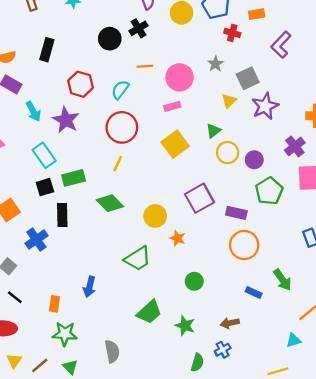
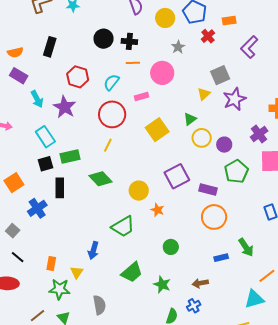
black cross: (138, 28) -> (129, 41), moved, turned 35
red cross: (232, 33) -> (208, 36), turned 32
gray star: (215, 64) -> (178, 47), moved
pink rectangle: (172, 106) -> (141, 96), moved
blue arrow: (89, 287) -> (93, 250), moved
blue rectangle: (254, 292) -> (221, 258), turned -40
cyan triangle: (294, 340) -> (254, 299), size x1.5
yellow triangle: (14, 361) -> (77, 272), moved

